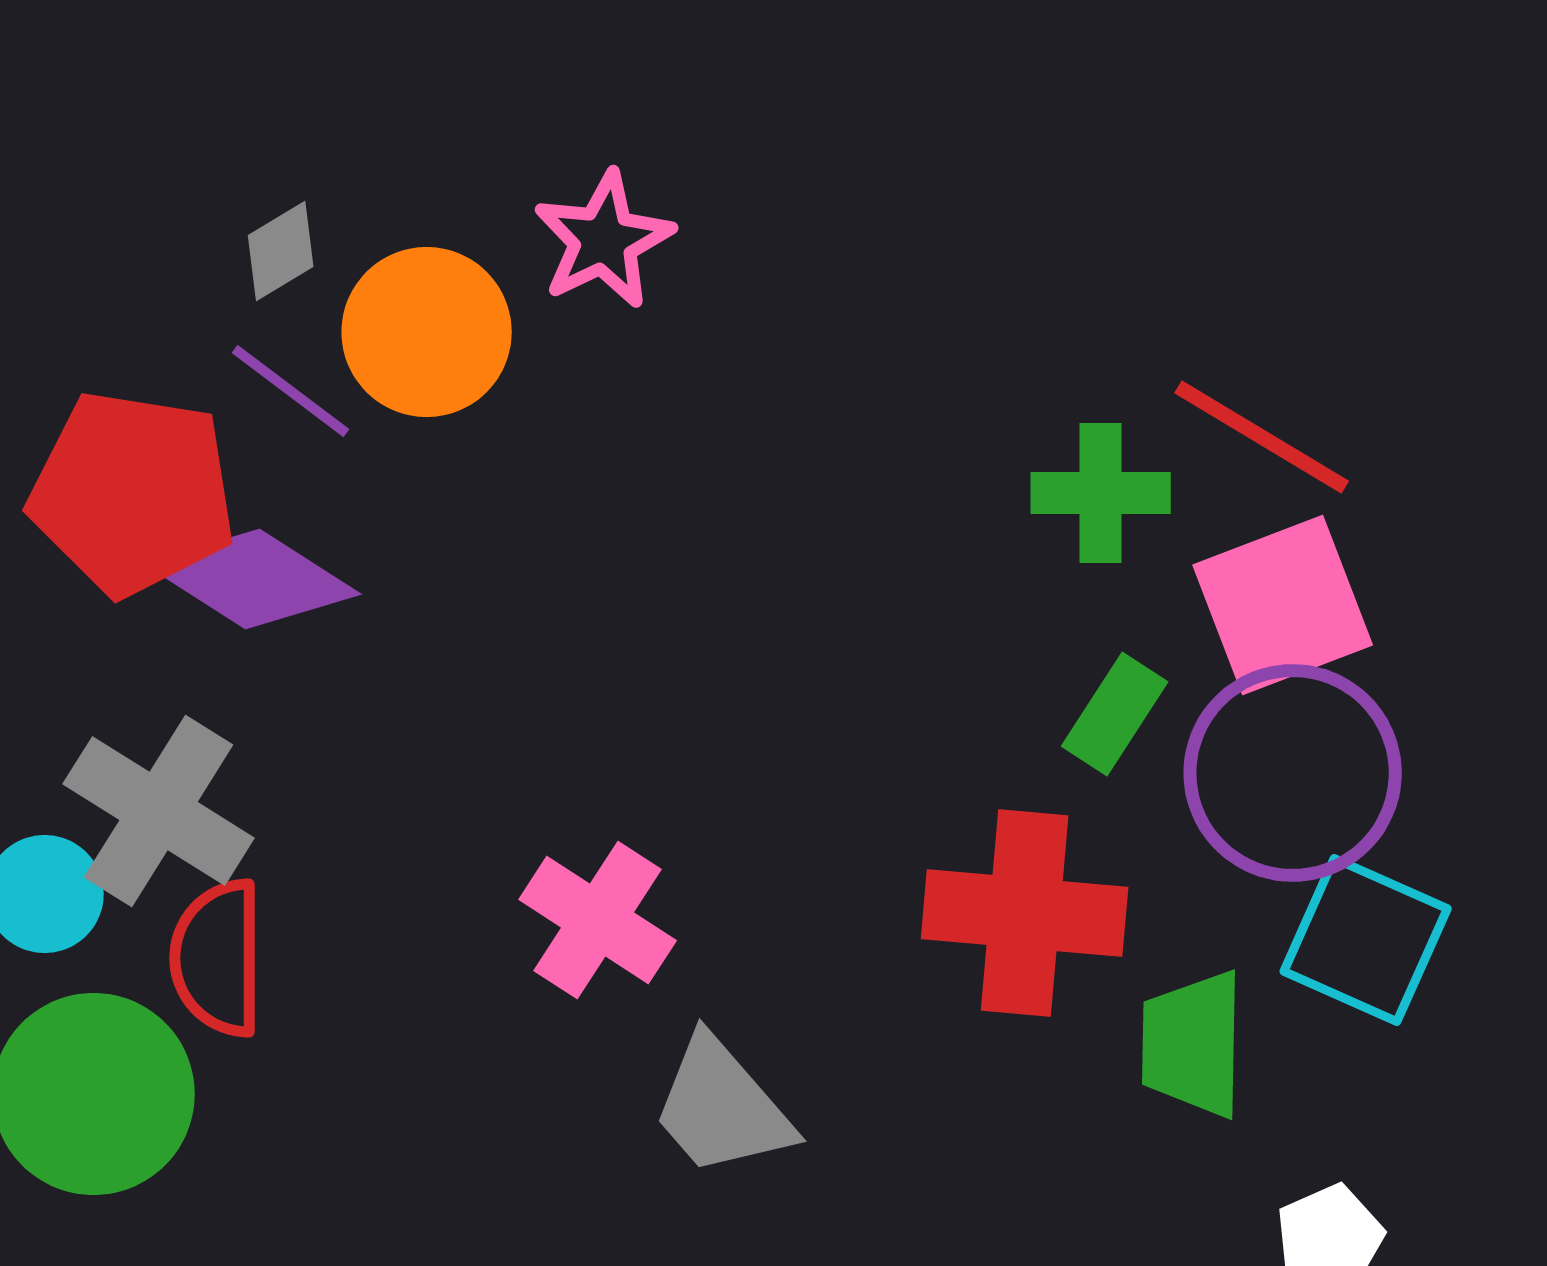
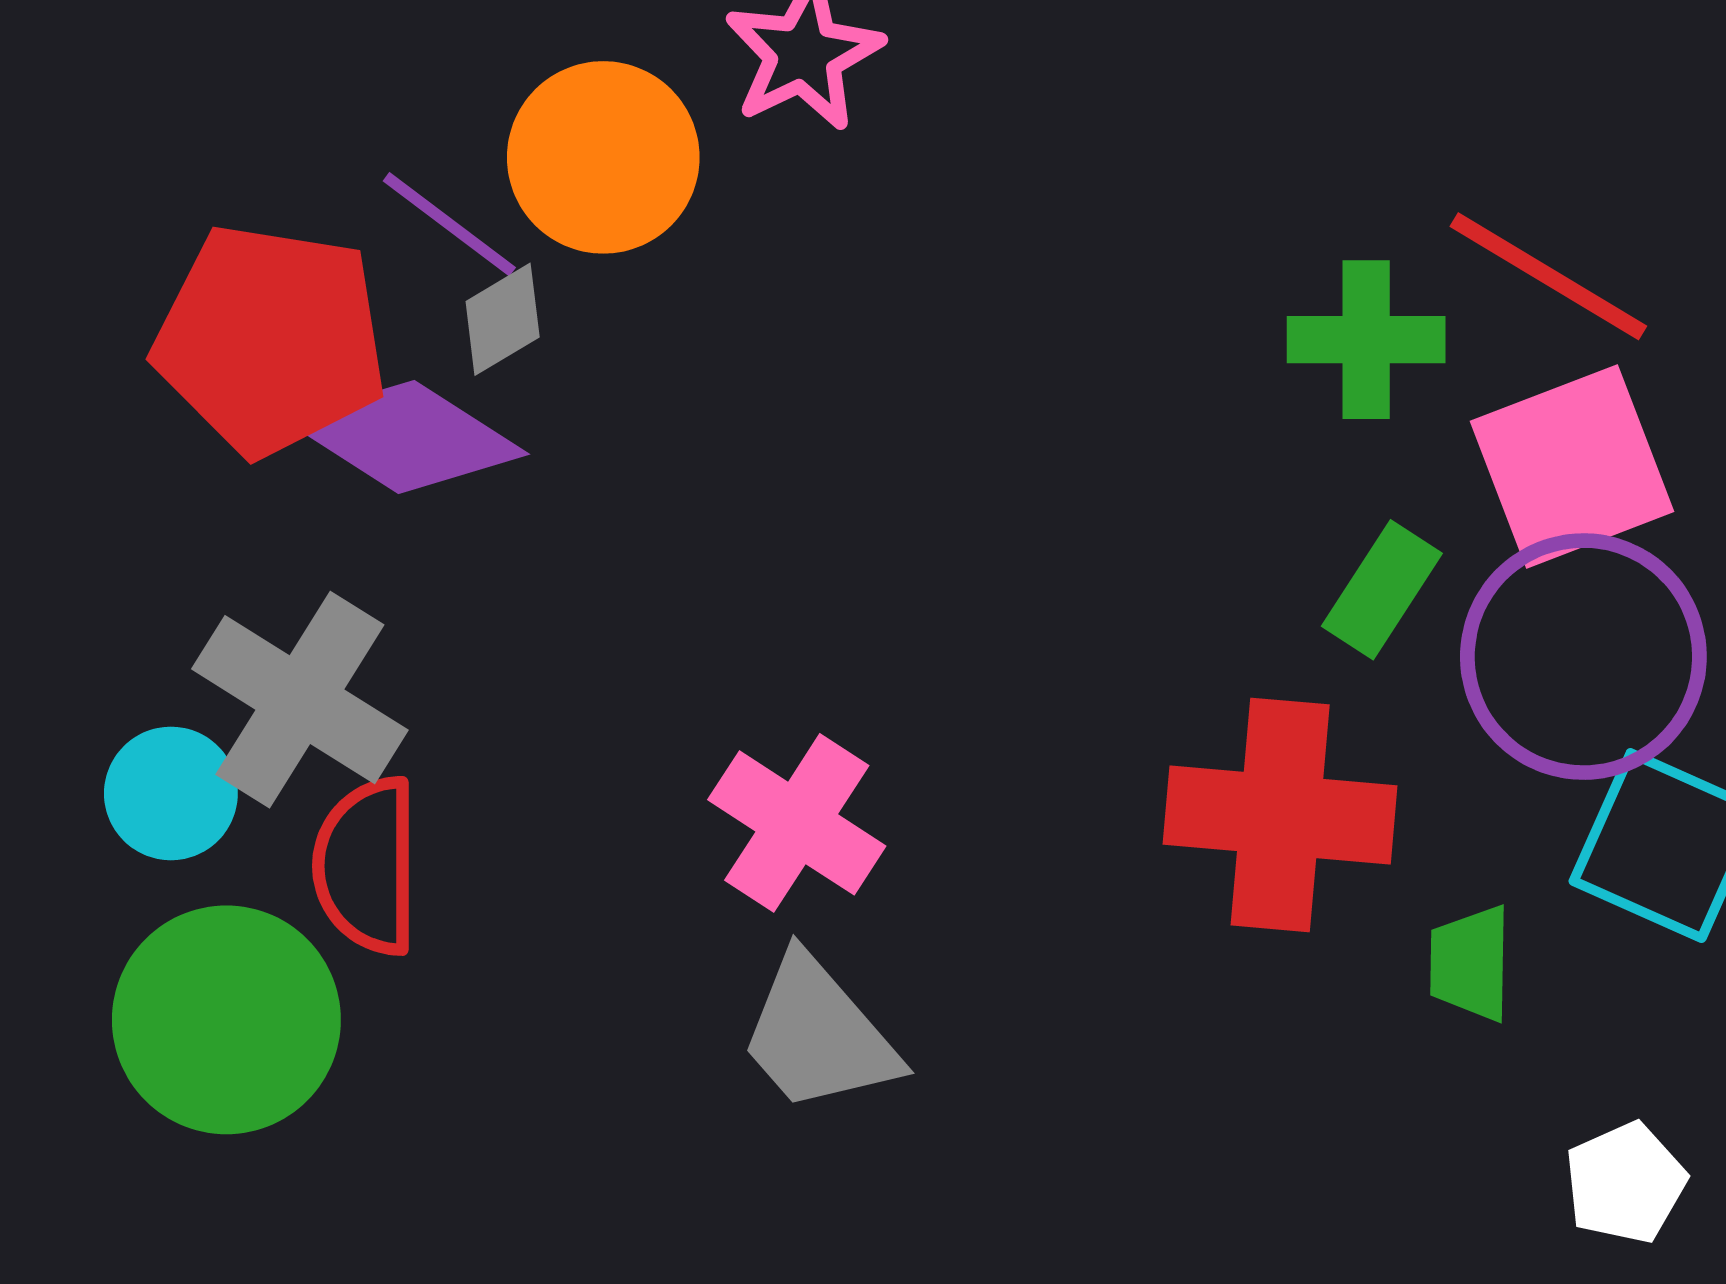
gray diamond: (281, 251) -> (503, 319), moved
green trapezoid: (1193, 1044) -> (1470, 963), size x0.7
gray trapezoid: (722, 1107) -> (818, 1035), moved

